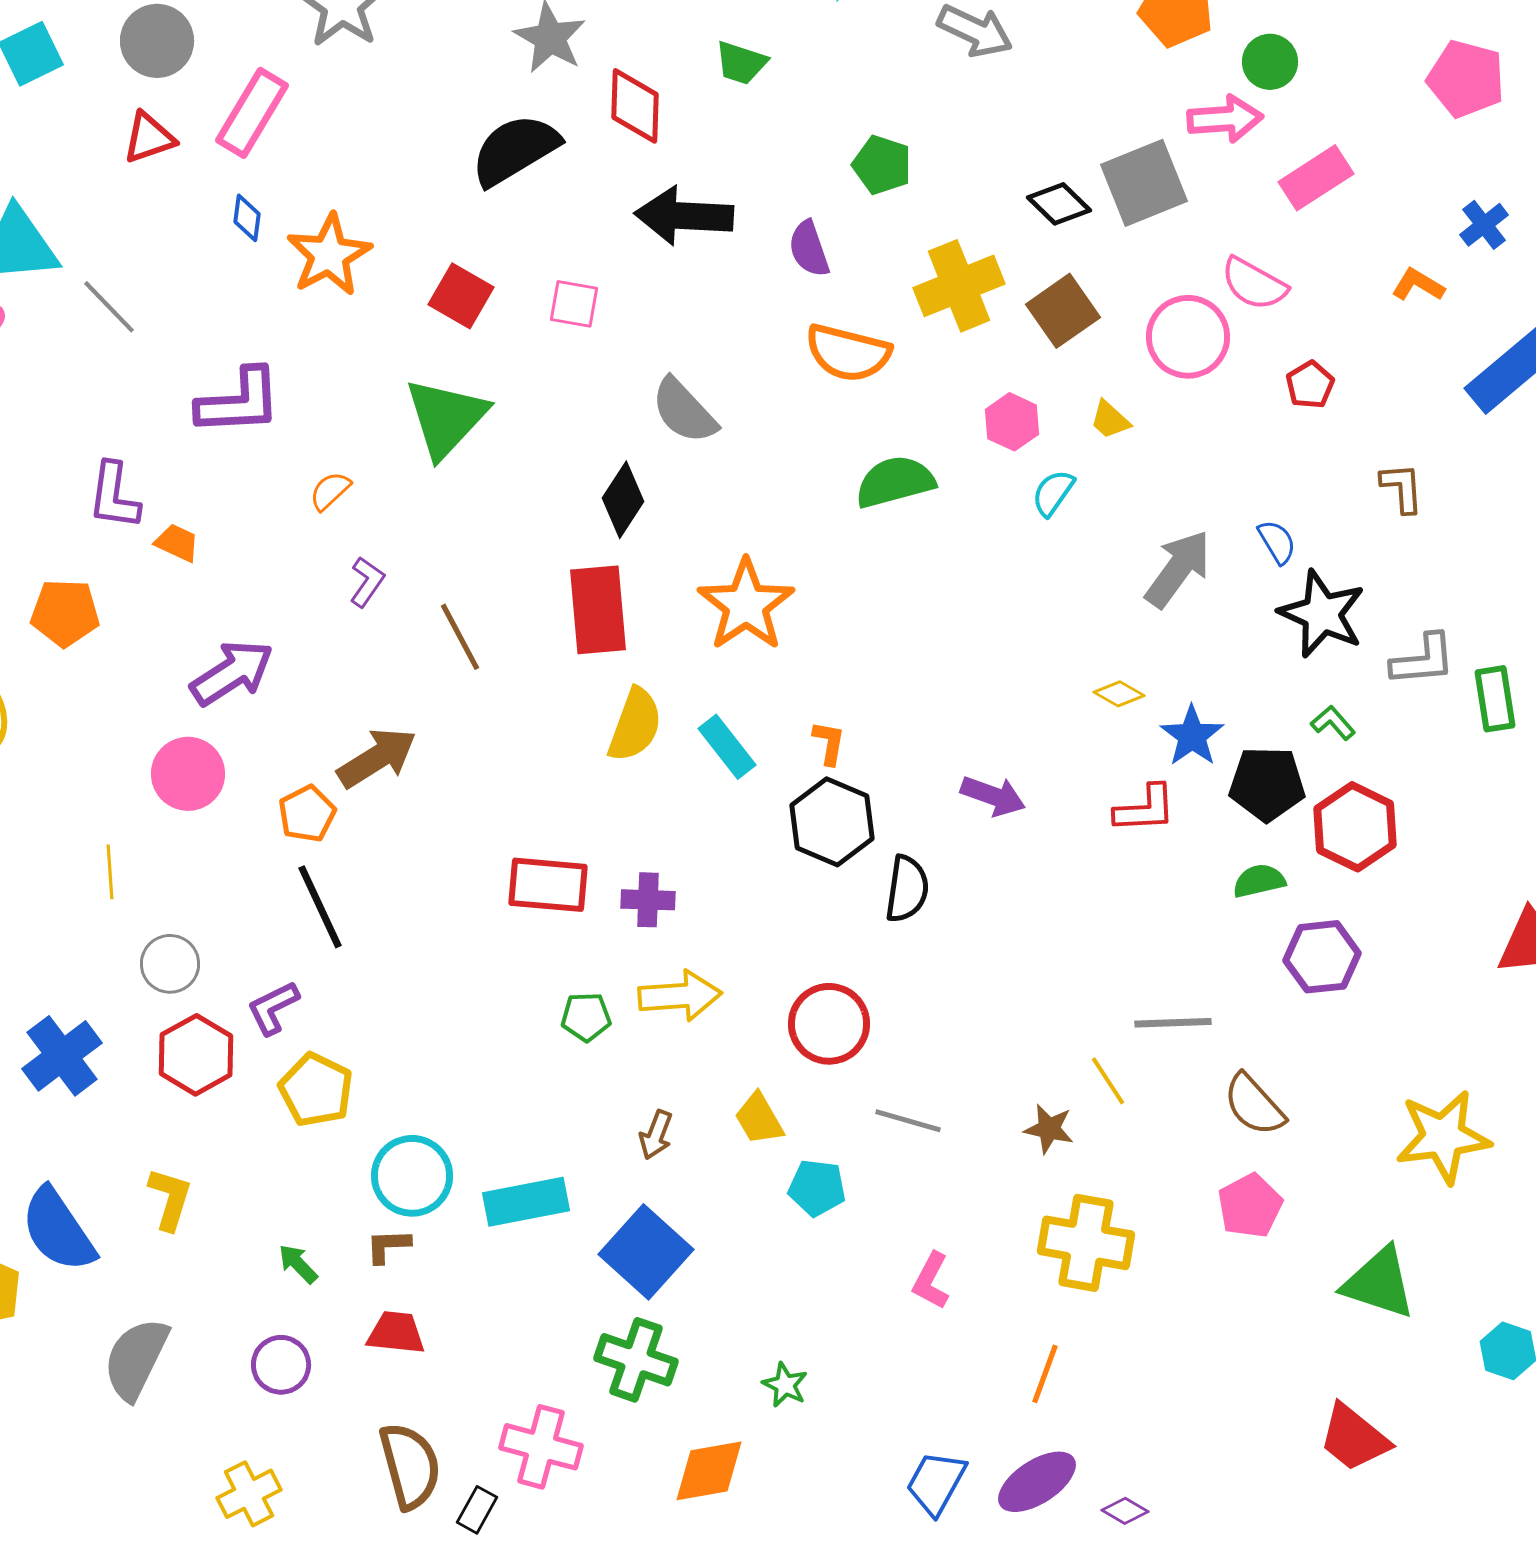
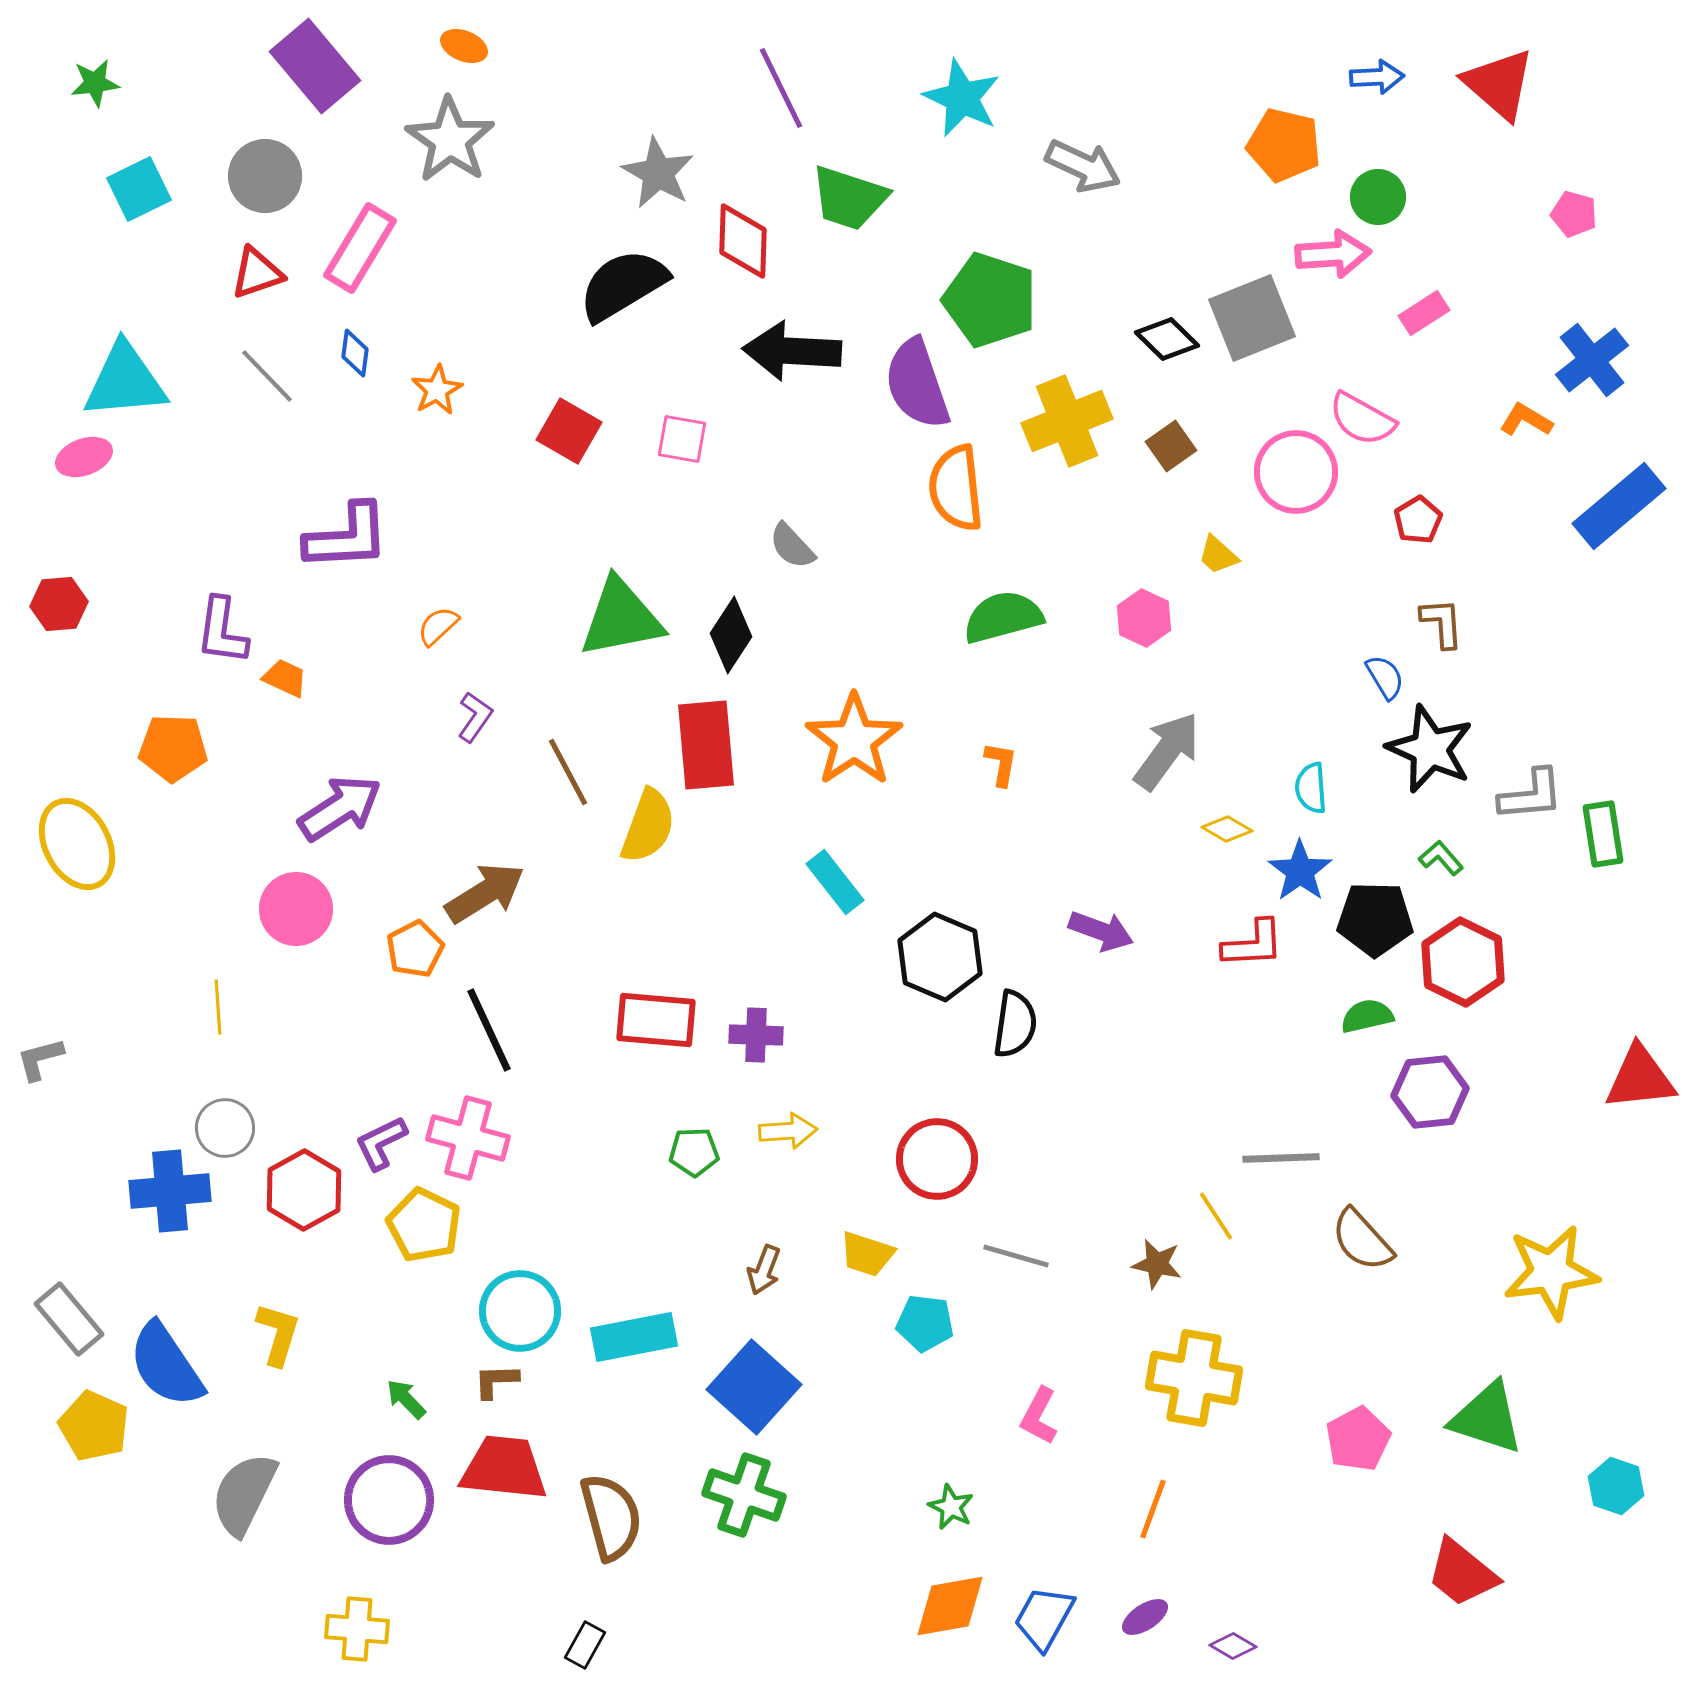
green trapezoid: (741, 63) -> (849, 198), size x1.5
pink pentagon: (1466, 79) -> (1574, 214), size x0.6
green pentagon: (882, 165) -> (990, 300), size x1.6
pink rectangle: (1316, 178) -> (1424, 313), size x0.7
blue cross: (1484, 225) -> (1592, 360), size x1.5
purple semicircle: (809, 249) -> (917, 384), size x1.6
orange star: (329, 255) -> (437, 390), size x0.6
gray line: (109, 307) -> (267, 376), moved
brown square: (1063, 311) -> (1171, 446), size x0.7
orange semicircle: (848, 353) -> (956, 488), turned 70
gray semicircle: (684, 411) -> (792, 546), size x0.7
green triangle: (446, 418) -> (621, 618), moved, turned 36
pink hexagon: (1012, 422) -> (1144, 618), moved
brown L-shape: (1402, 488) -> (1442, 623), moved
cyan semicircle: (1053, 493) -> (1311, 788), moved, turned -39
gray arrow: (1178, 569) -> (1167, 751), moved
yellow semicircle: (635, 725) -> (648, 826), moved
orange L-shape: (829, 743) -> (1001, 764), moved
black line: (320, 907) -> (489, 1030), moved
gray circle: (170, 964) -> (225, 1128), moved
yellow arrow: (680, 996) -> (788, 1131), size x0.7
blue cross: (62, 1056) -> (170, 1191), turned 32
yellow trapezoid: (759, 1119) -> (867, 1254), turned -42
pink pentagon: (1250, 1206) -> (1358, 1439), moved
red trapezoid: (396, 1333) -> (504, 1468), size x1.5
purple circle: (281, 1365) -> (389, 1500), size x1.5
green star: (785, 1385) -> (951, 1507), moved
pink cross: (541, 1447) -> (468, 1138), moved
brown semicircle: (410, 1466) -> (611, 1517), moved
orange diamond: (709, 1471) -> (950, 1606), moved
purple ellipse: (1037, 1482) -> (1145, 1617), size x0.6
yellow cross: (249, 1494) -> (357, 1629), turned 32

